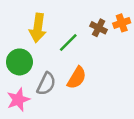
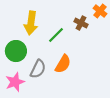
orange cross: (122, 23) -> (100, 11), moved, turned -32

